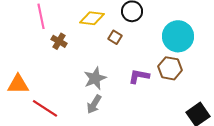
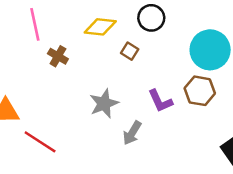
purple L-shape: (139, 76) -> (160, 101), turned -125
gray arrow: (94, 104) -> (132, 133), moved

